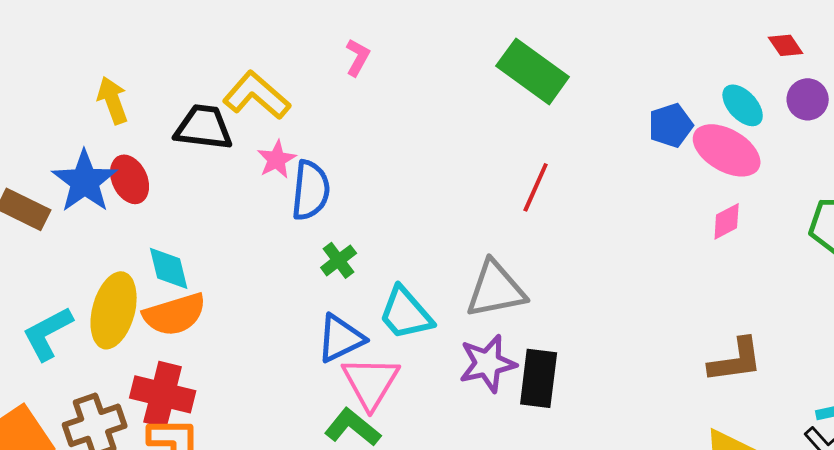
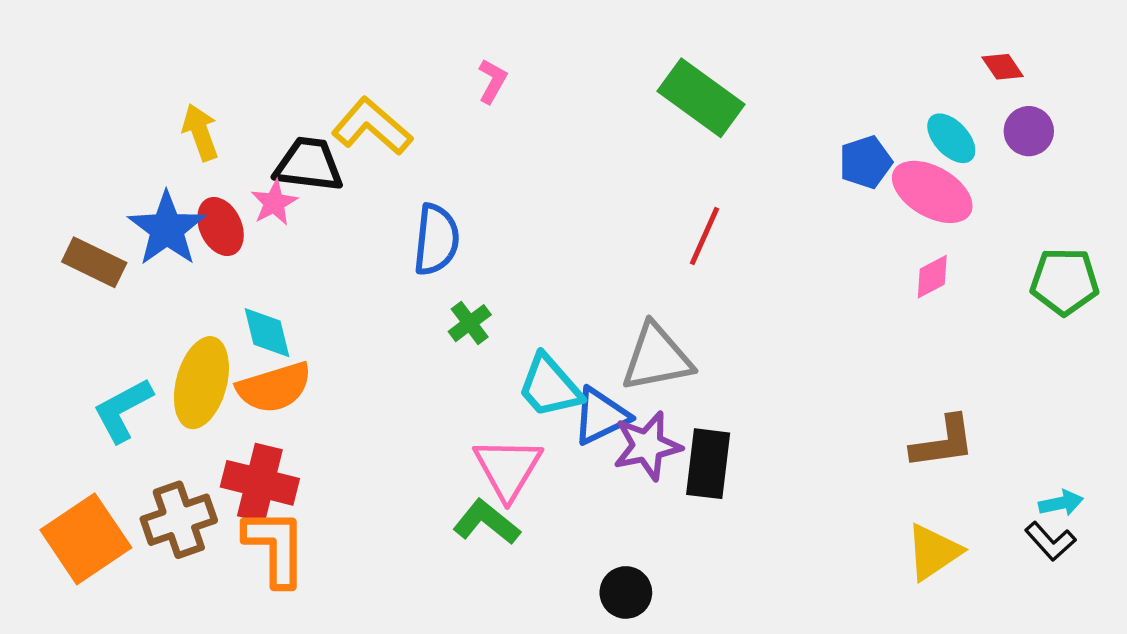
pink star: (277, 159) -> (274, 203), moved
blue triangle: (341, 338) -> (601, 416), moved

